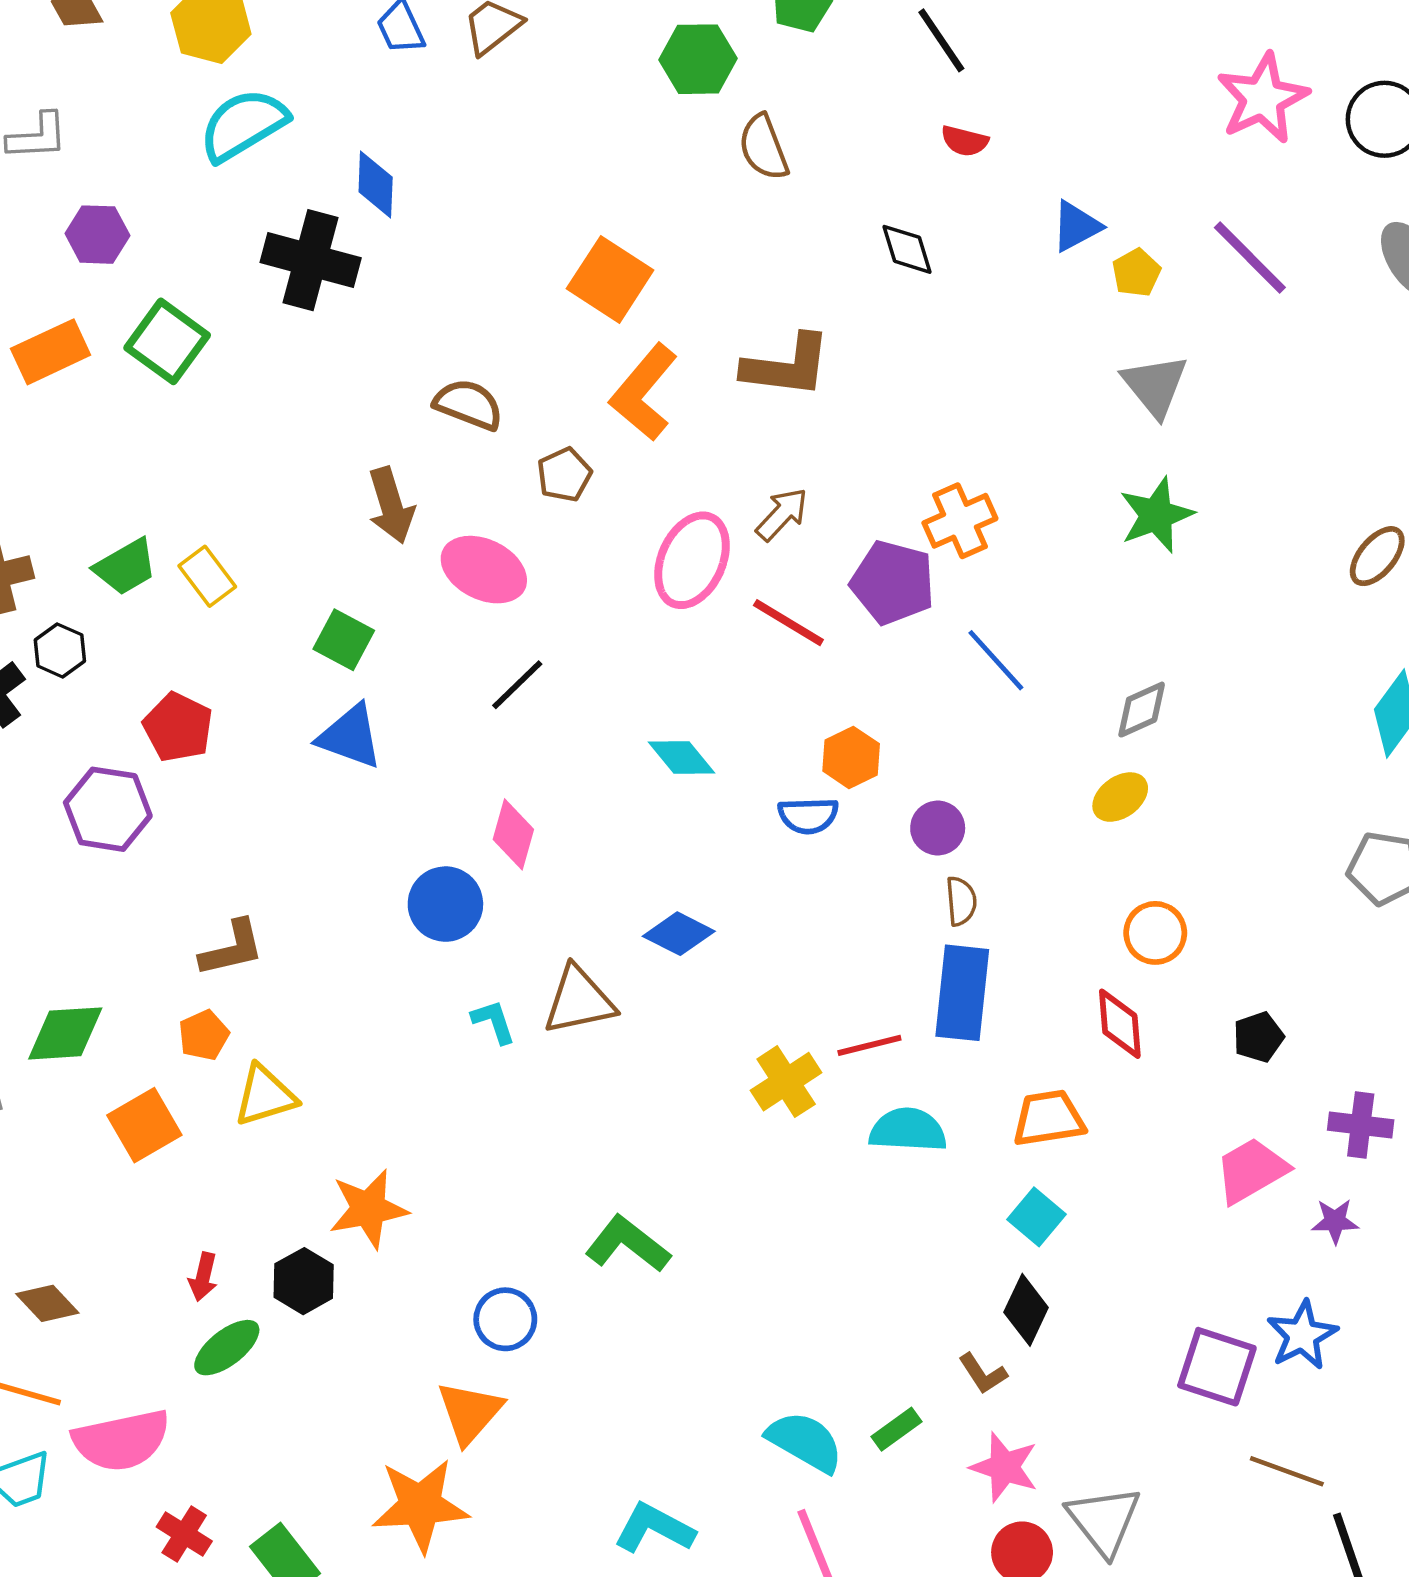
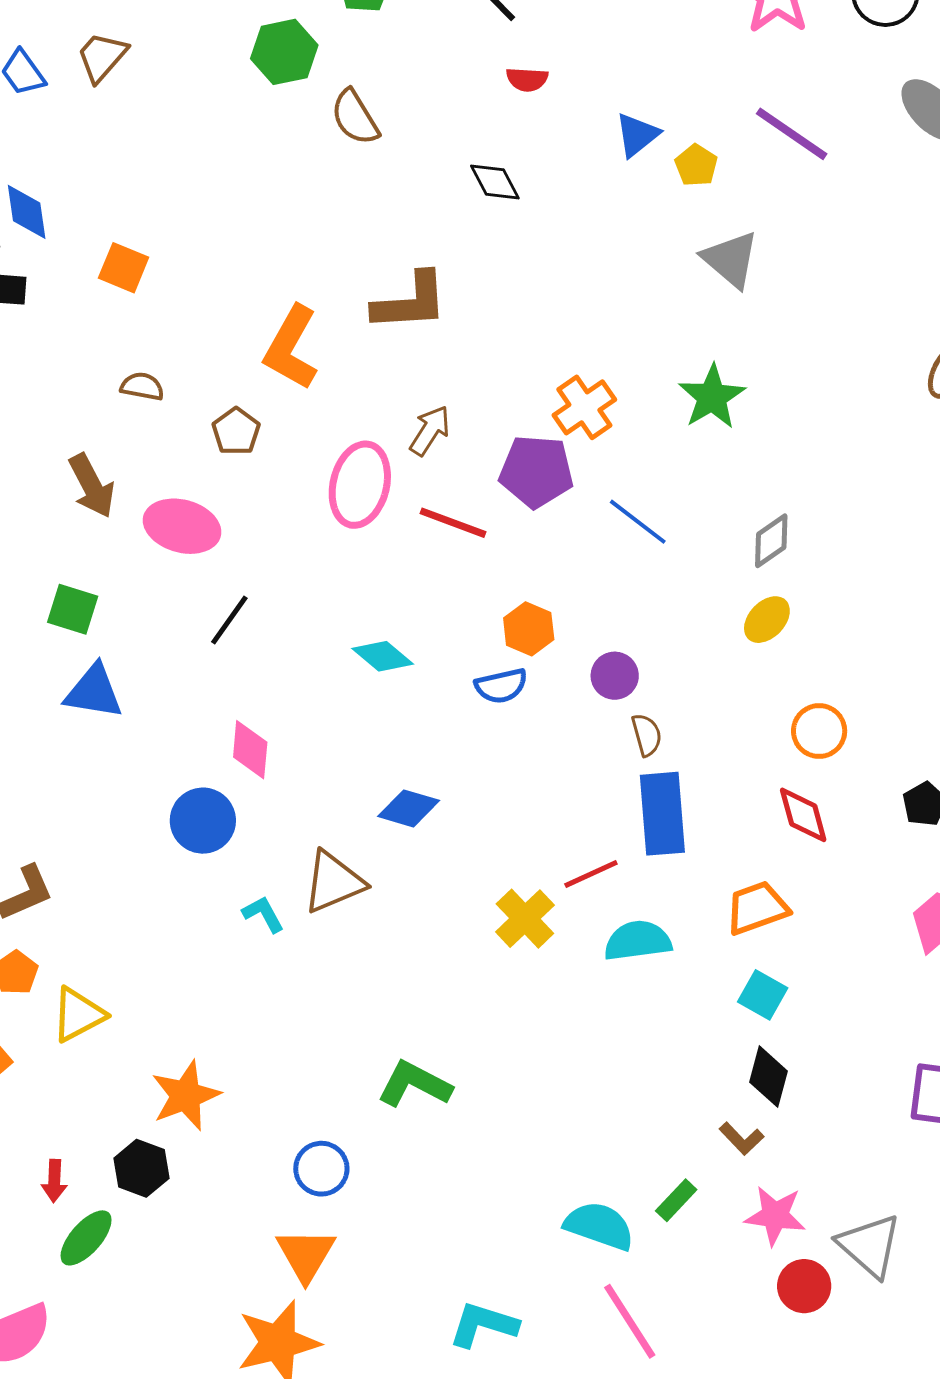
orange square: (610, 279) -> (124, 268), moved, size x0.7
brown semicircle: (469, 404) -> (142, 386), size x0.7
green star: (1156, 515) -> (712, 397), moved

